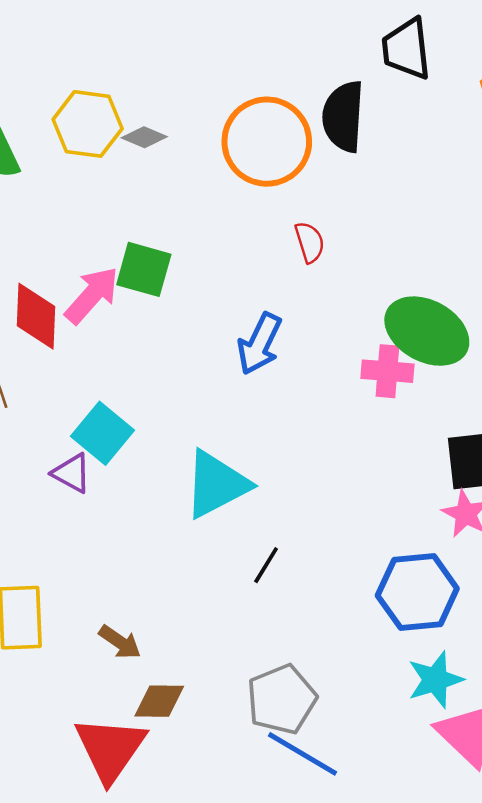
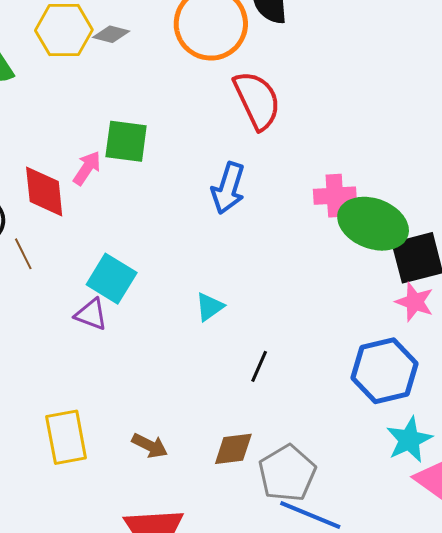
red semicircle: (310, 242) -> (257, 100), size x1.8
pink arrow: (92, 295) -> (87, 168), size x0.7
green ellipse: (427, 331) -> (373, 224), moved
cyan triangle: (216, 484) -> (210, 307), size x0.5
brown diamond: (159, 701) -> (233, 449), moved

